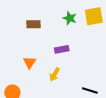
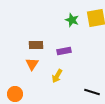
brown rectangle: (34, 24) -> (36, 45), moved

